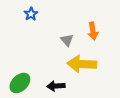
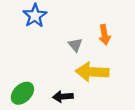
blue star: (31, 14) -> (35, 16), size x1.5

